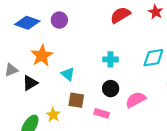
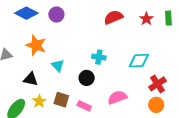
orange star: (42, 56) -> (36, 45), turned -30
black triangle: (30, 83) -> (31, 79), moved, turned 35
black circle: (111, 89) -> (87, 78), moved
brown square: (76, 100) -> (61, 100), moved

